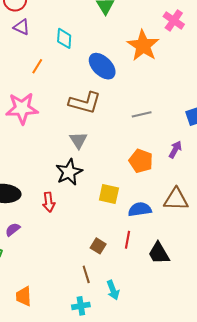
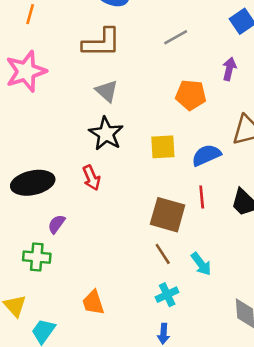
brown square: (98, 246) -> (168, 215), size x1.8

